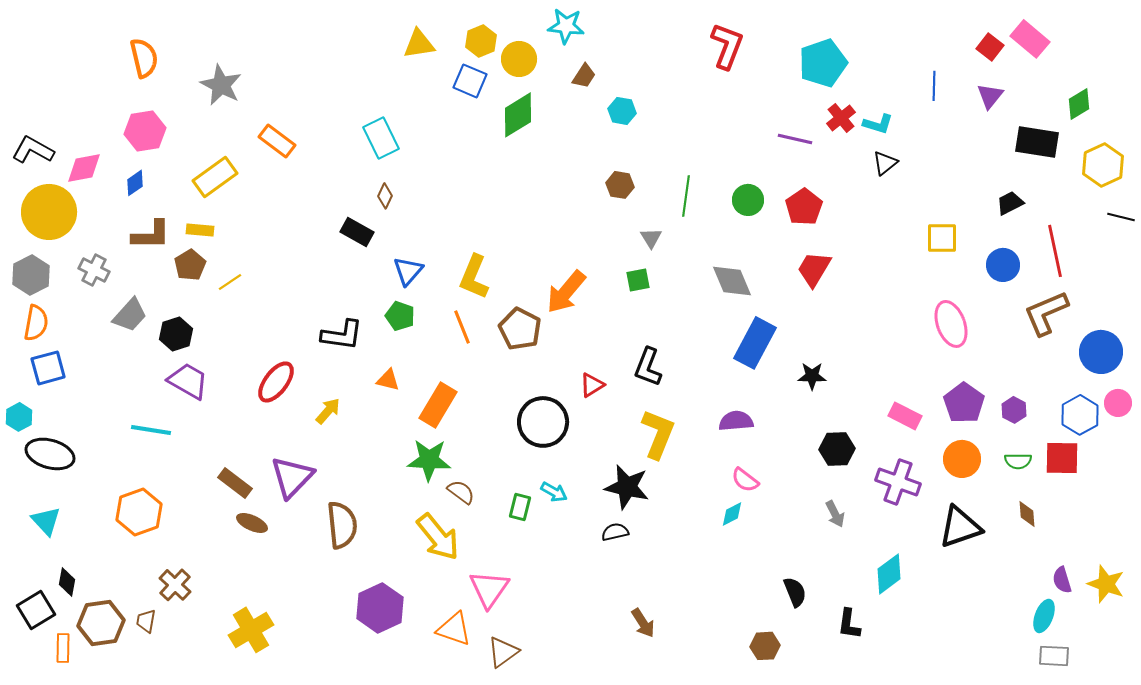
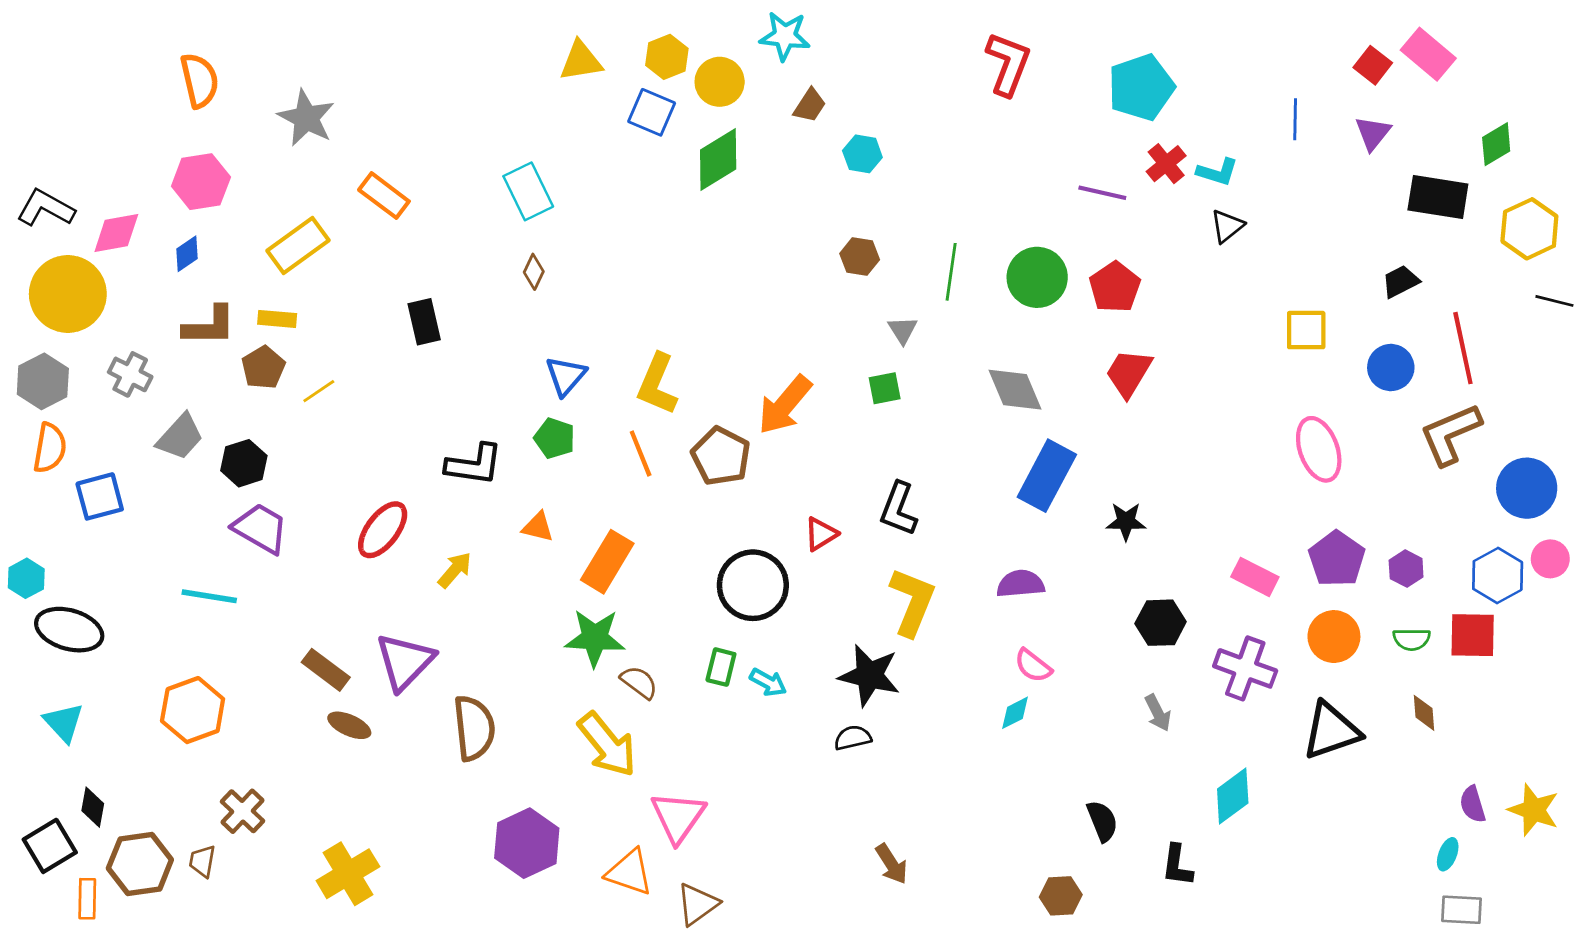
green circle: (748, 200) -> (1037, 277), size x1.4
black rectangle: (357, 232) -> (424, 322), moved, turned 48
blue square: (48, 368) -> (100, 496), moved
green rectangle: (520, 507) -> (721, 667), moved
cyan ellipse: (1044, 616) -> (1448, 854), size x0.7

